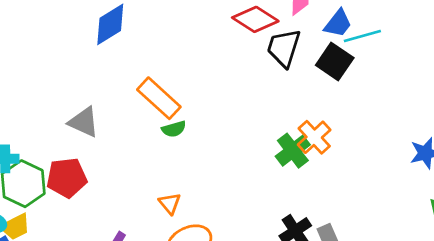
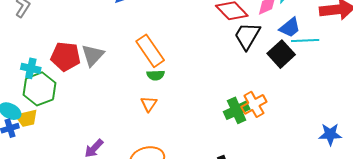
gray triangle: (84, 122) -> (93, 55), turned 35
red pentagon: (67, 178) -> (66, 56), moved
orange triangle: (170, 203) -> (149, 104), moved

